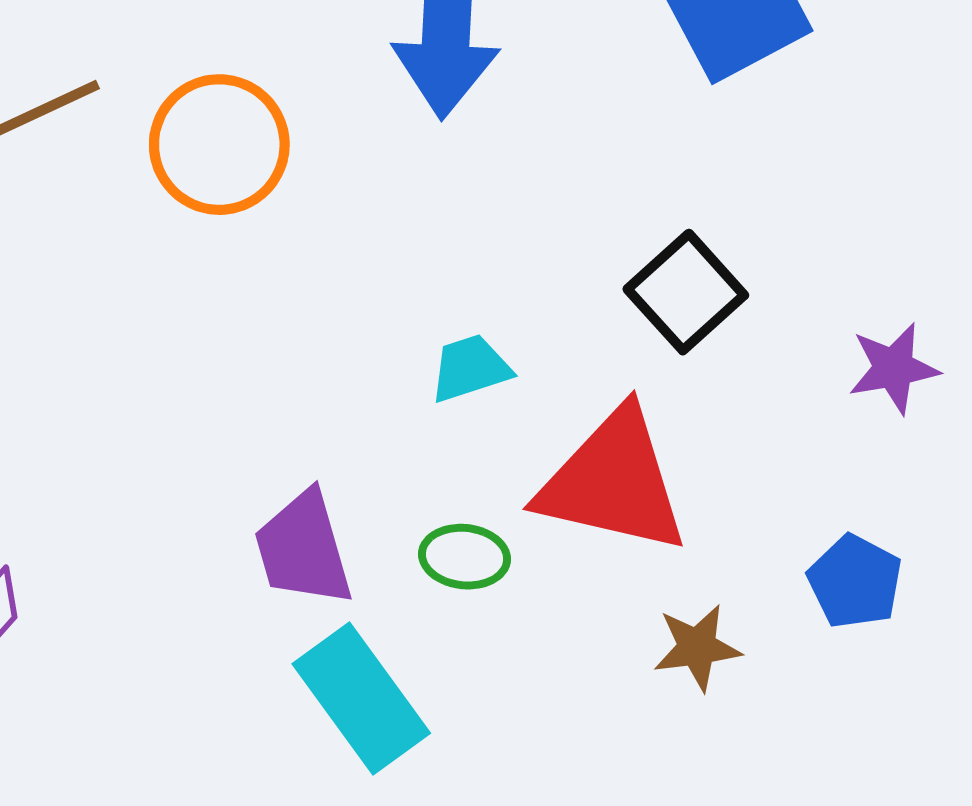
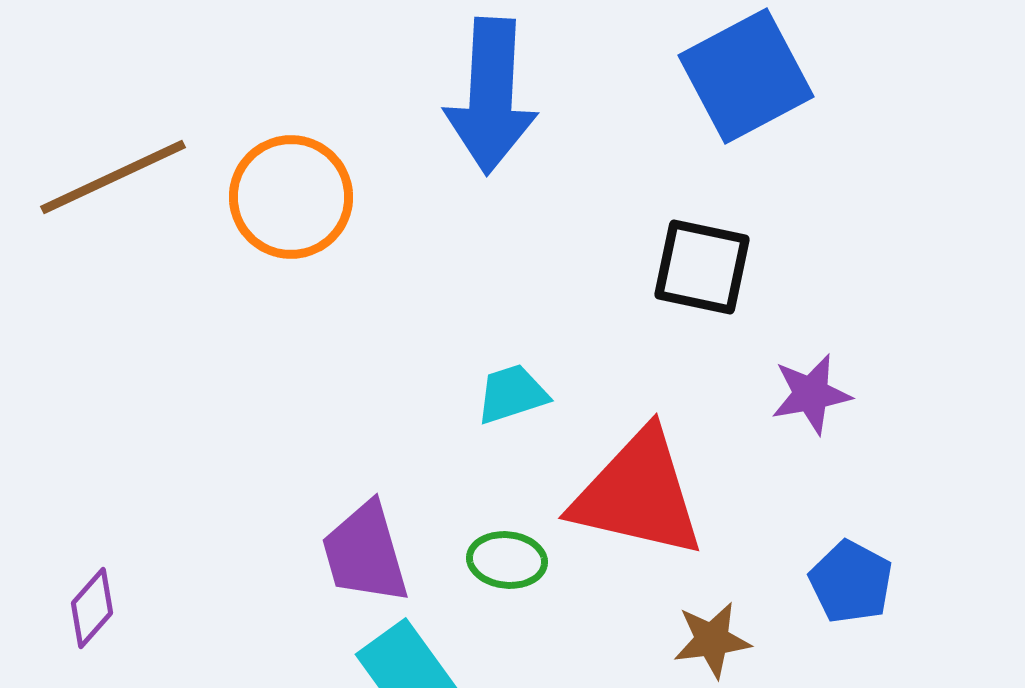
black square: (686, 292) -> (702, 267), moved, turned -36
purple star: (894, 368) -> (811, 394), moved

